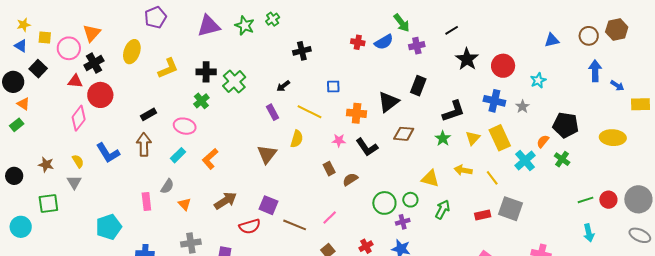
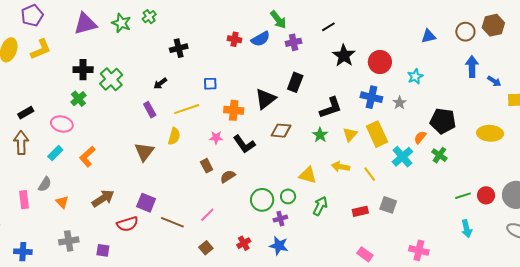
yellow L-shape: (168, 68) -> (41, 49), moved
yellow line: (310, 112) -> (187, 109), turned -45
gray square: (511, 209) -> (388, 205), size x0.7

